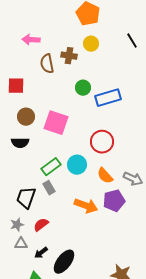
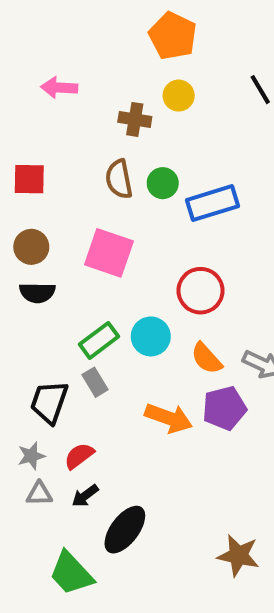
brown semicircle: (47, 64) -> (119, 179), moved
brown circle: (26, 117) -> (31, 247), moved
black arrow: (41, 253) -> (85, 496), moved

